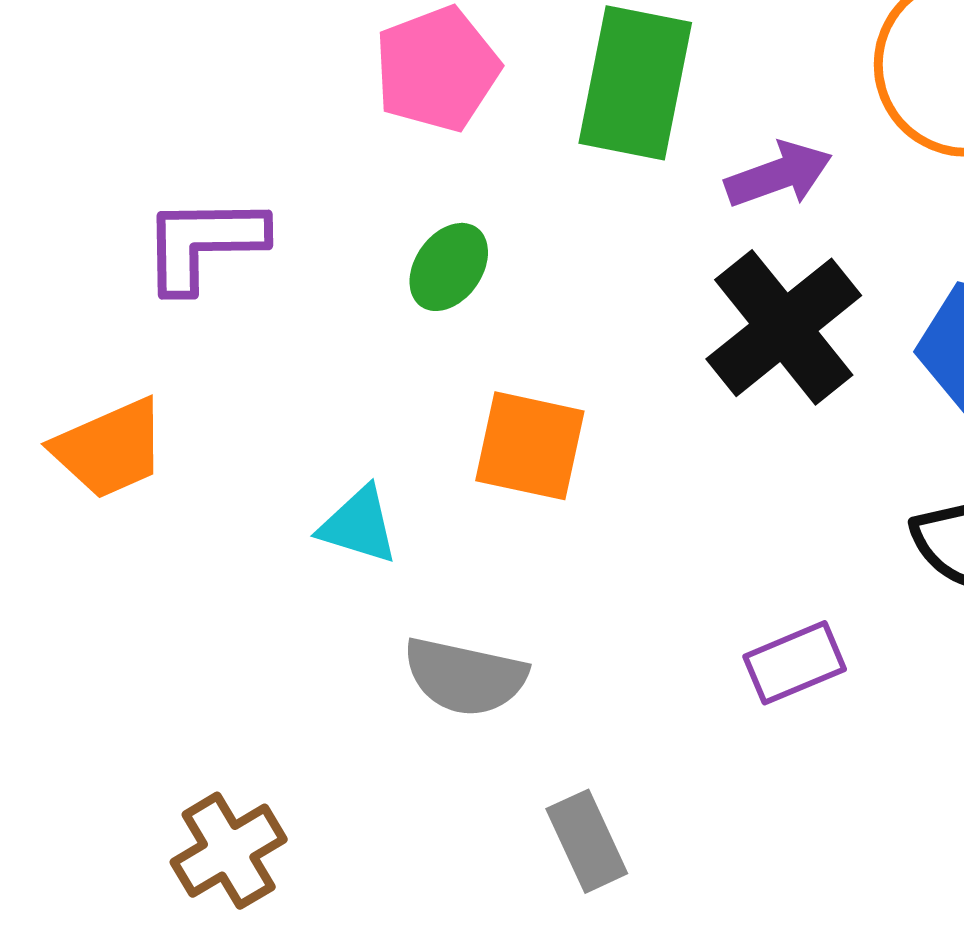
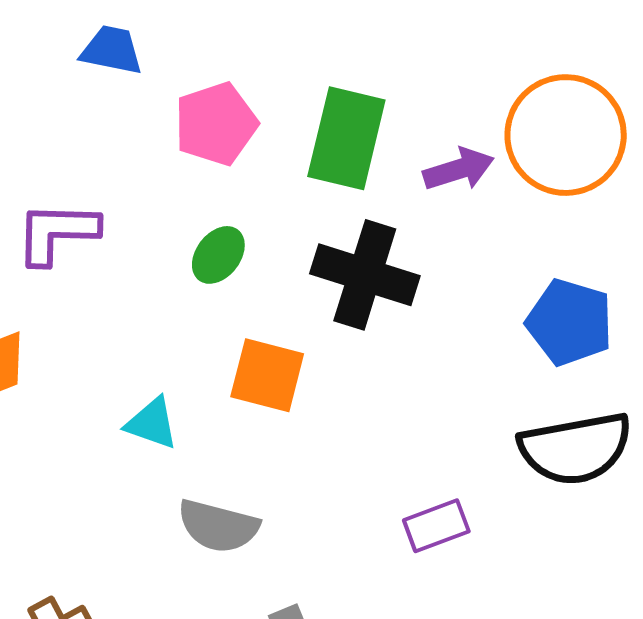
purple arrow: (779, 175) -> (459, 169), moved
black cross: (784, 327) -> (365, 275), moved, turned -36

